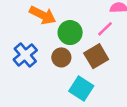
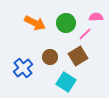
green circle: (70, 33) -> (66, 23), moved
blue cross: (25, 55) -> (23, 68), moved

